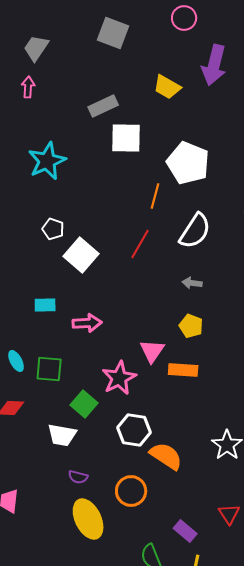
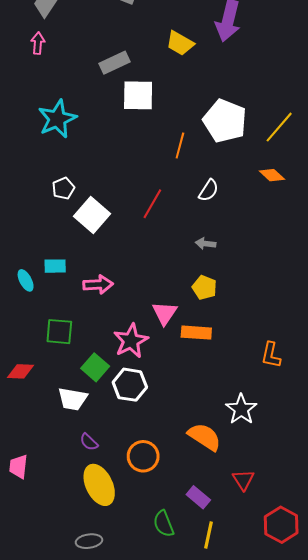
white pentagon: (188, 163) -> (225, 121), moved
orange line: (155, 196) -> (180, 145), moved
white pentagon: (53, 229) -> (63, 188), turned 30
white semicircle: (195, 231) -> (209, 190), size x0.6
cyan ellipse: (16, 361) -> (26, 280), moved
white hexagon: (134, 430) -> (130, 385), moved
orange semicircle: (166, 456) -> (204, 437), moved
purple semicircle: (78, 477) -> (89, 442), turned 30

